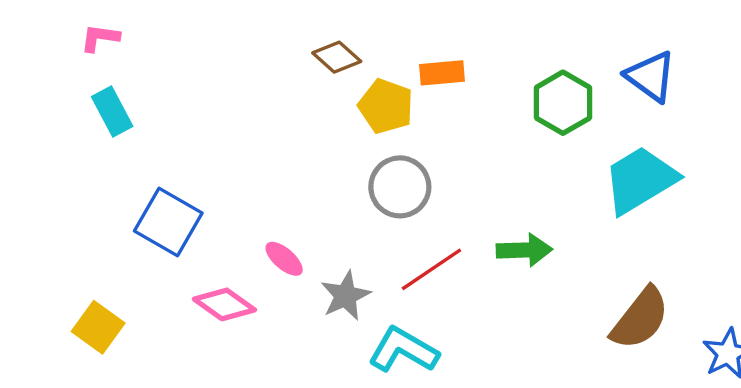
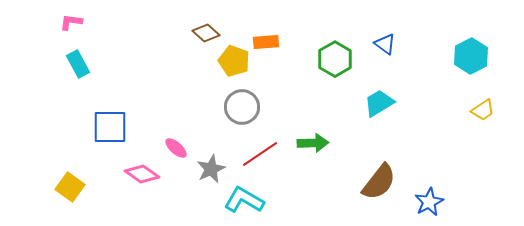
blue triangle: (651, 76) -> (385, 44), size x0.7
cyan trapezoid: (640, 180) -> (379, 103), size x0.7
blue square: (168, 222) -> (110, 127), turned -30

